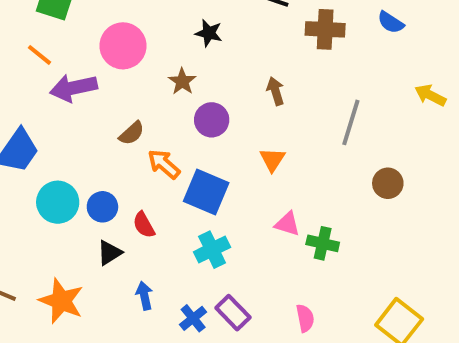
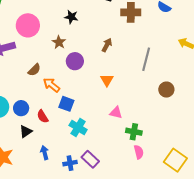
brown arrow: (276, 91) -> (107, 45), turned 48
blue square: (206, 192) -> (66, 104), moved, size x0.7
green cross: (323, 243) -> (134, 132), moved
cyan cross: (212, 250) -> (78, 127), turned -30
blue cross: (193, 318) -> (70, 163), turned 32
pink semicircle: (305, 318) -> (139, 152), moved

